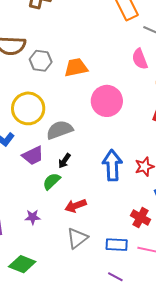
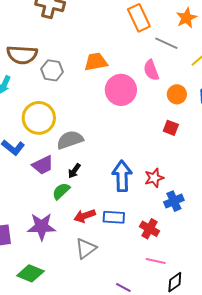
orange trapezoid: (76, 68) -> (96, 62), moved
pink circle: (107, 101) -> (121, 90), moved
purple star: (33, 217) -> (42, 227), size x1.8
blue rectangle: (117, 245) -> (114, 217), moved

